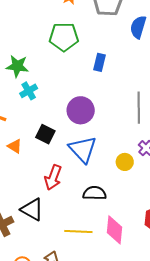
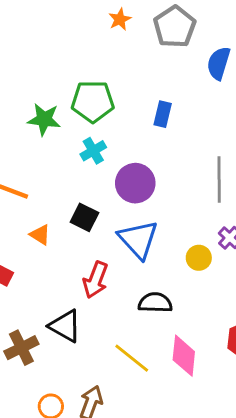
green pentagon: (64, 37) -> (93, 101), moved
cyan cross: (29, 91) -> (93, 151), moved
yellow line: (78, 232) -> (132, 358), turned 36

